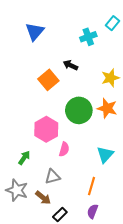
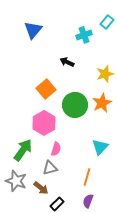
orange square: (48, 80) -> (46, 89), moved
orange star: (107, 108) -> (102, 103), turned 30
pink semicircle: (64, 149) -> (56, 149), moved
green arrow: (24, 158) -> (23, 150), size x1.6

